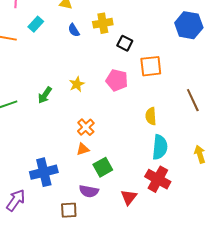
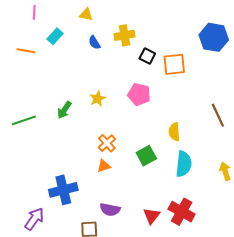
orange square: (151, 66) -> (174, 64), moved
green square: (103, 167) -> (146, 156), moved
red cross: (158, 179) -> (182, 212), moved

